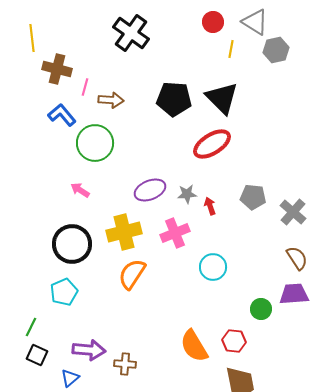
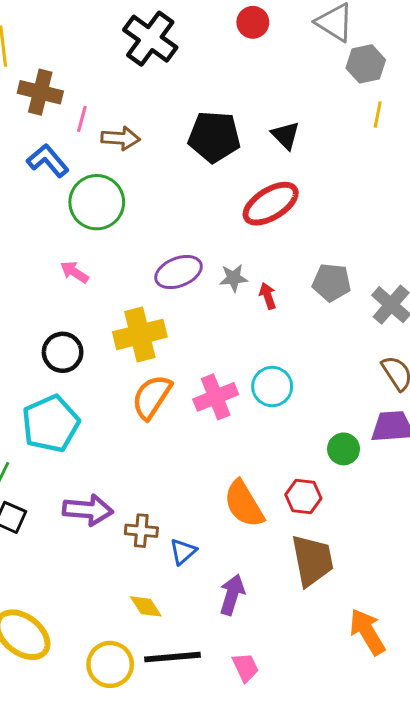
red circle: (213, 22) -> (253, 22), moved
yellow line: (231, 49) -> (378, 114), moved
black triangle: (222, 98) -> (286, 135), size x0.6
pink cross: (175, 233) -> (216, 397), moved
black circle: (72, 244) -> (63, 352), size x0.7
cyan pentagon: (64, 292) -> (51, 424), size x1.4
blue triangle: (70, 378) -> (183, 551), moved

